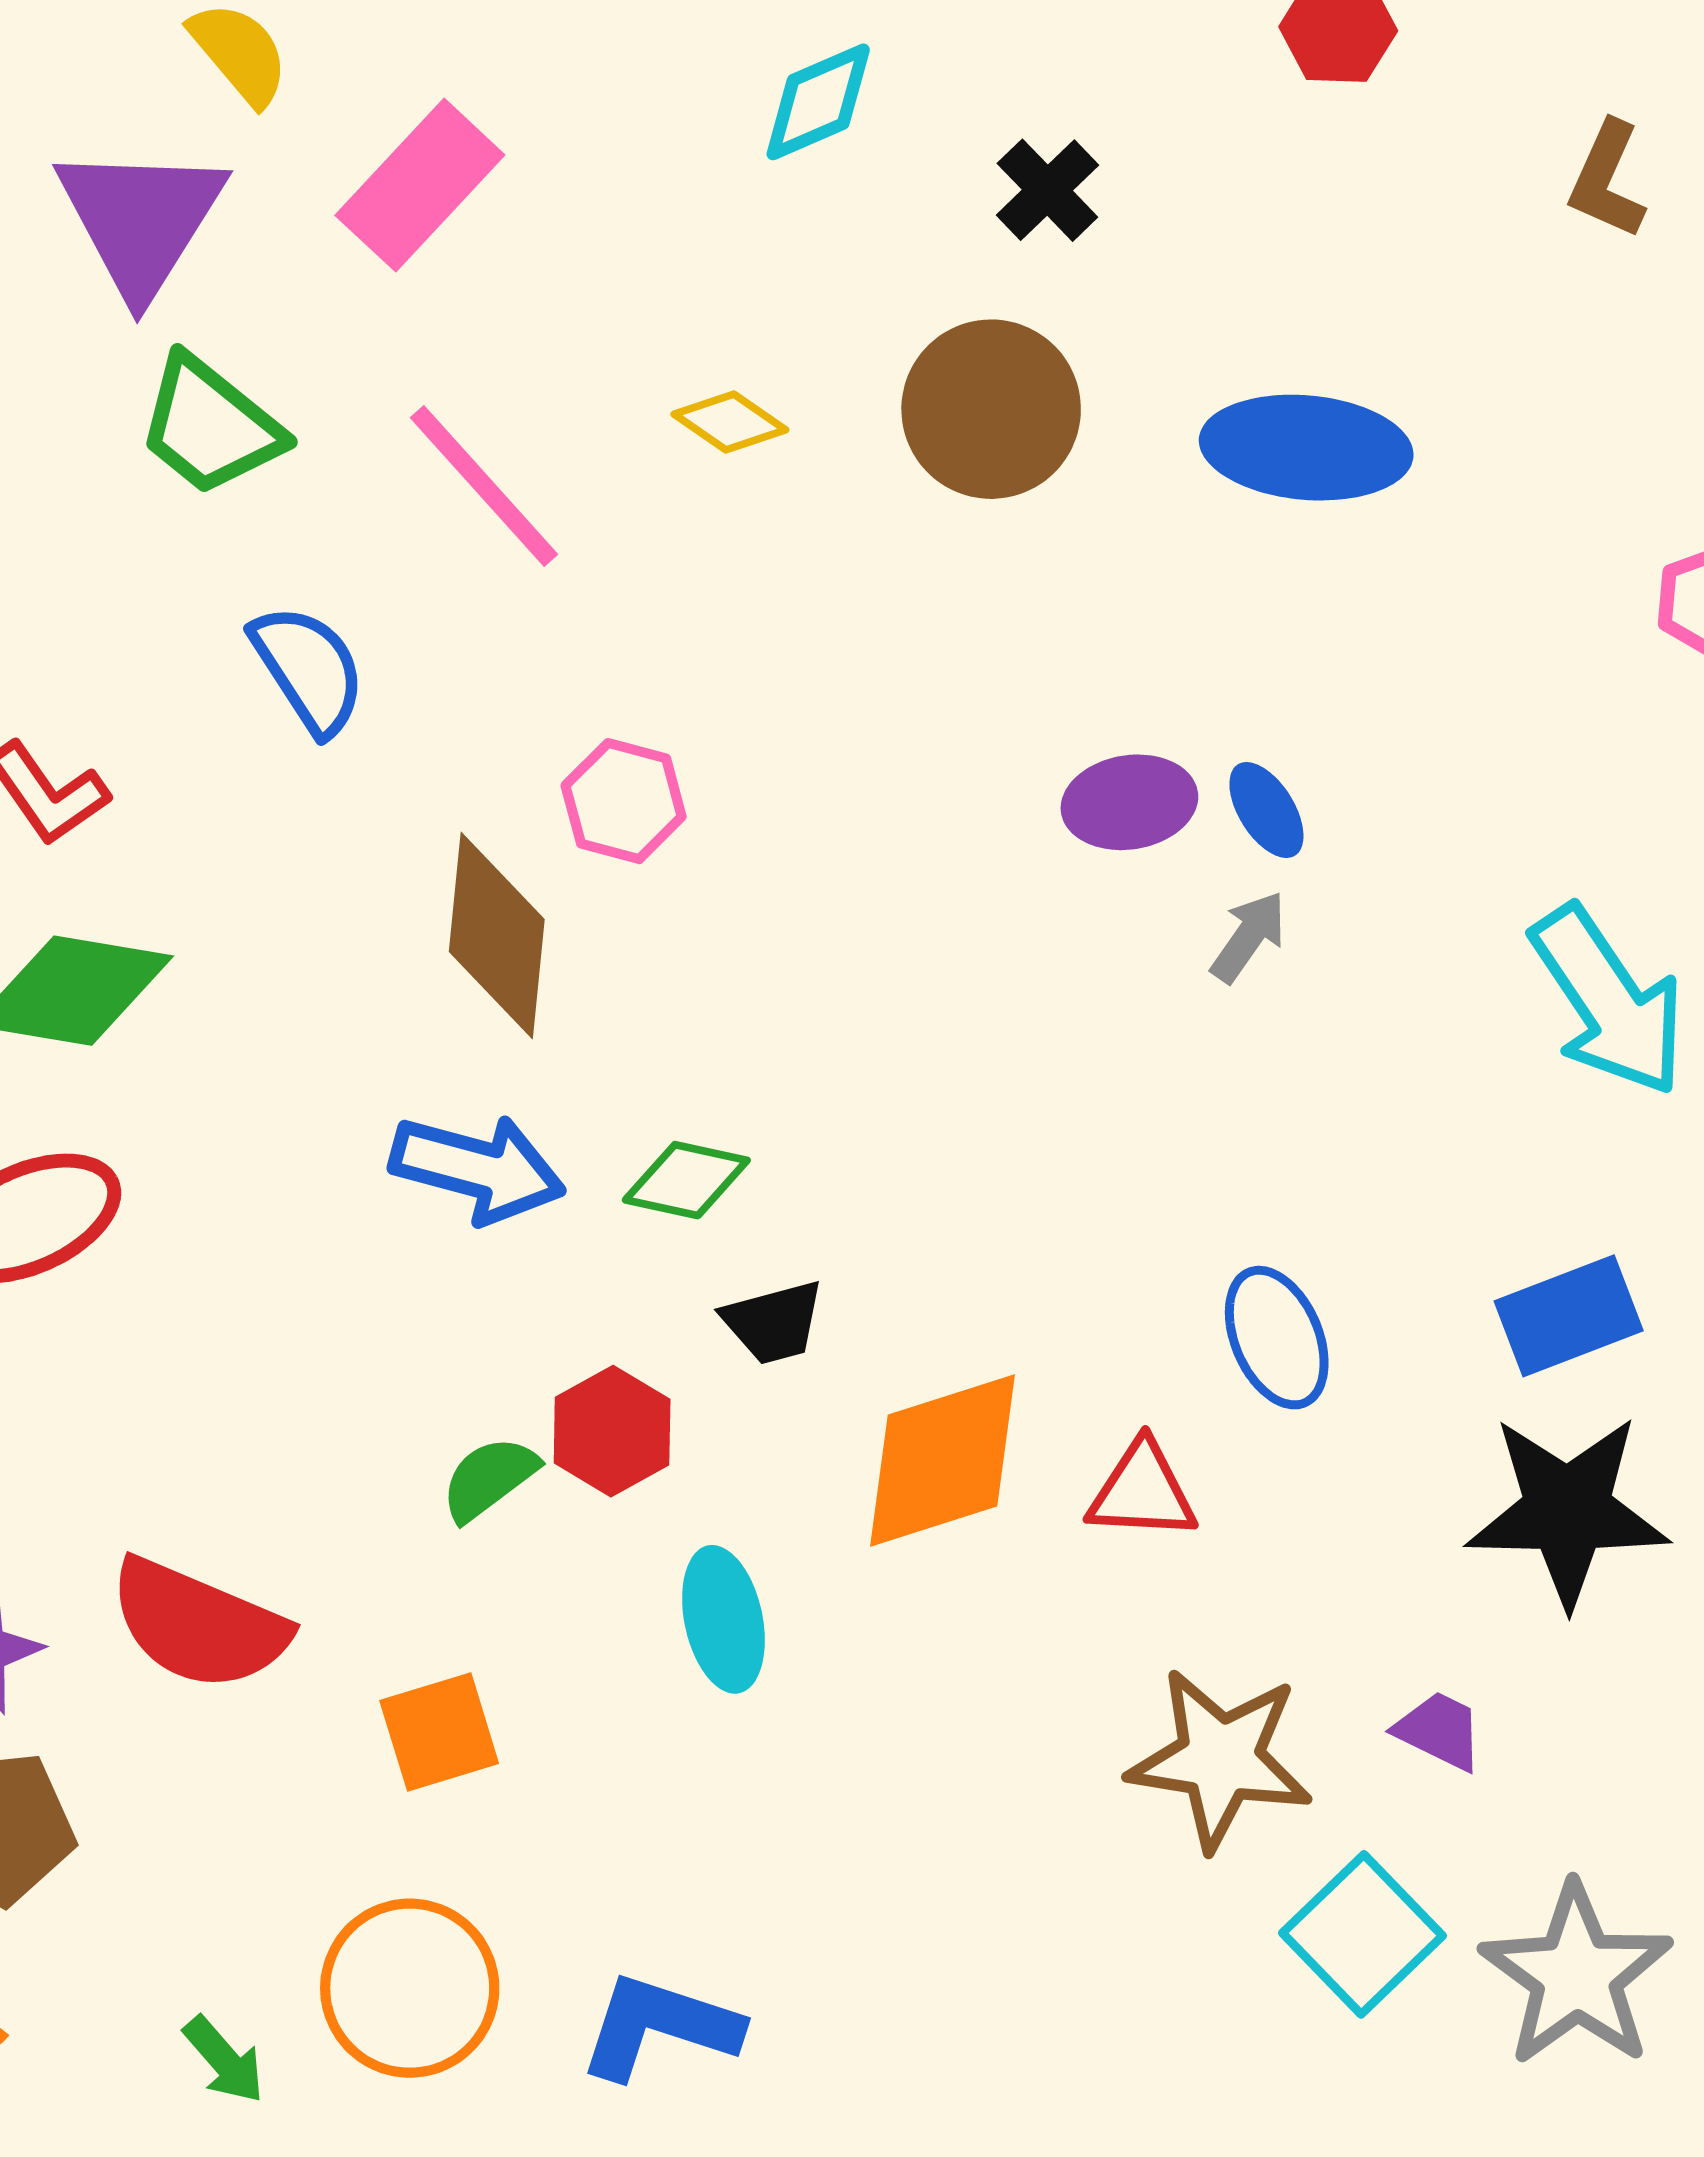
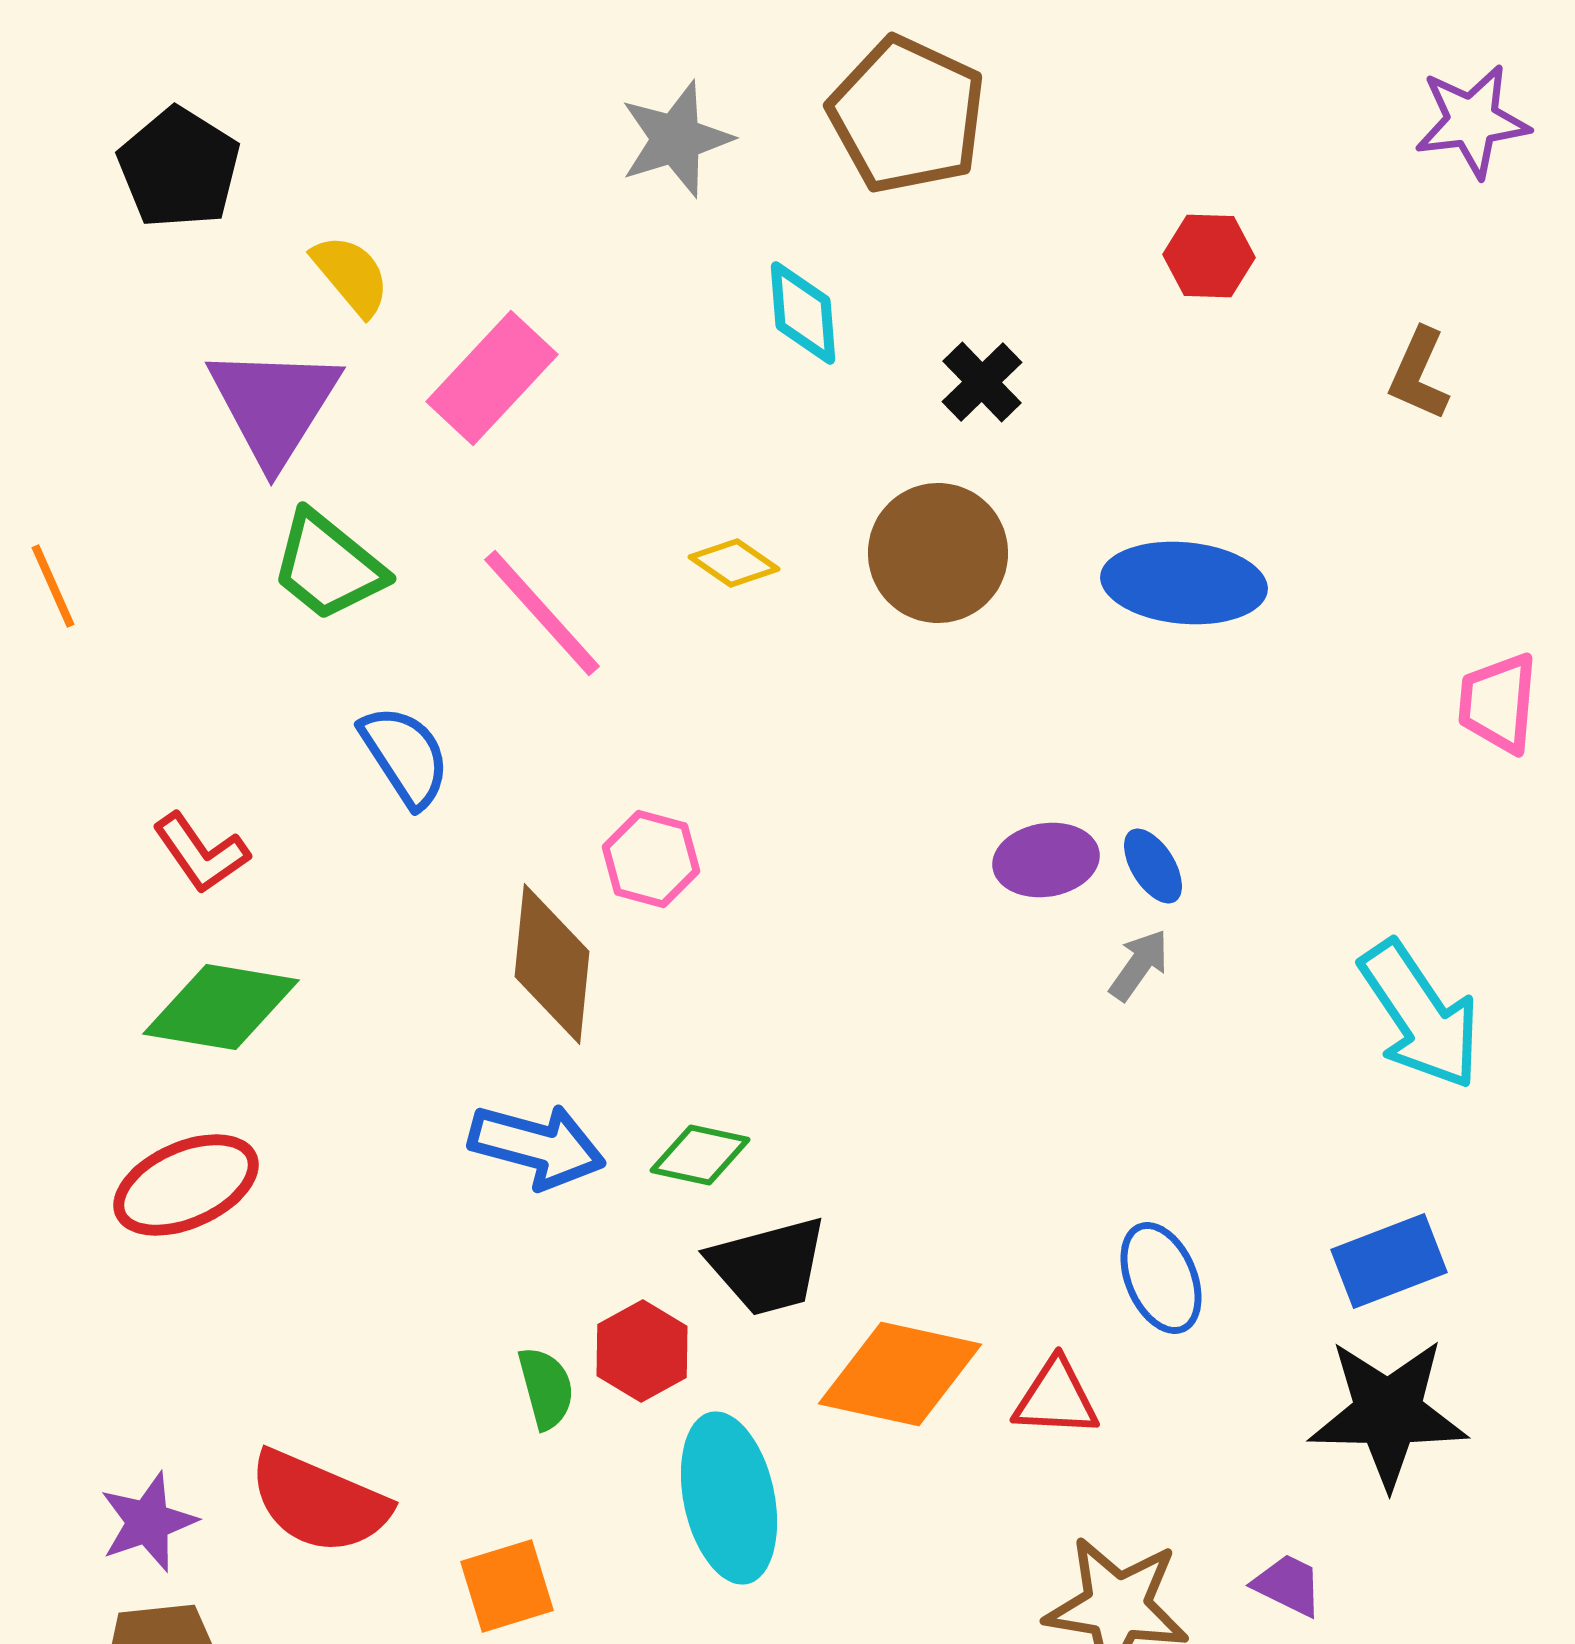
cyan diamond: (818, 102) -> (803, 313), turned -71
black trapezoid: (773, 1322) -> (768, 1266), size x1.5
orange diamond: (942, 1461) -> (900, 1374), turned 30
green semicircle: (489, 1478) -> (546, 1388), turned 112
cyan ellipse: (723, 1619) -> (729, 1498), size x1.5

